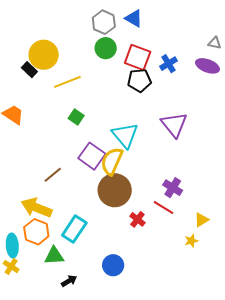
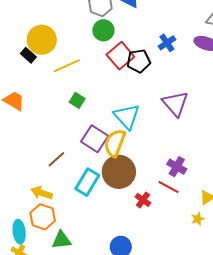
red square: (138, 57) -> (120, 56), moved, turned 32
yellow arrow: (37, 208) -> (42, 193), size x0.7
cyan rectangle: (74, 229) -> (87, 182), moved

